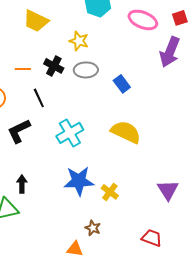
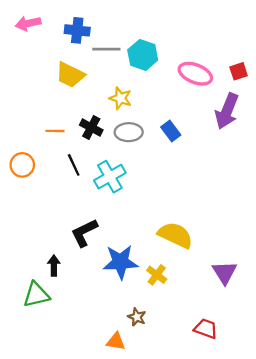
blue rectangle: (122, 84) -> (171, 131), moved
black L-shape: (19, 131) -> (84, 233), moved
yellow semicircle: (126, 132) -> (175, 235), moved
cyan cross: (70, 133) -> (110, 177), moved

